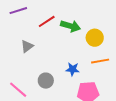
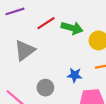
gray triangle: (27, 46) -> (25, 50), size x1.5

